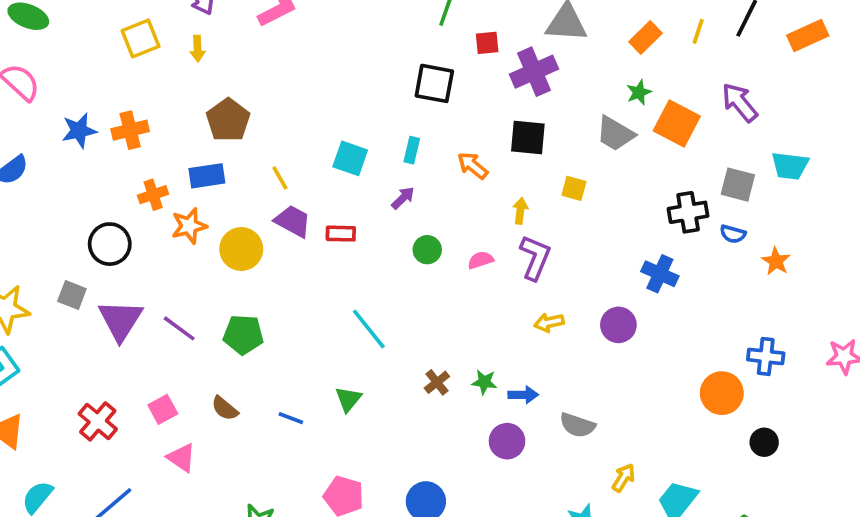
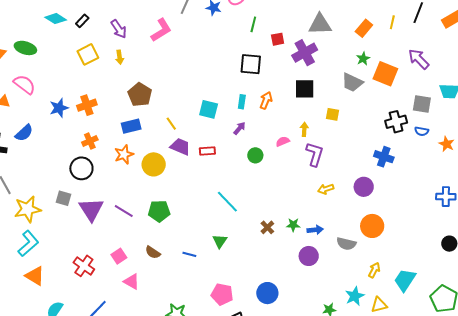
orange arrow: (473, 166) -> (266, 100), moved, turned 78
orange cross: (153, 195) -> (90, 141), moved
pink semicircle: (481, 260) -> (283, 141), moved
orange circle: (722, 393) -> (372, 226), moved

